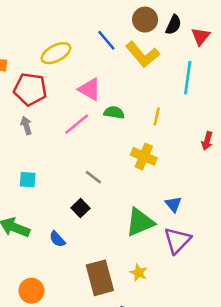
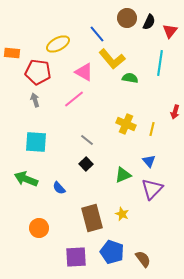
yellow L-shape: (142, 54) -> (112, 59), moved
green semicircle: (114, 113) -> (130, 78), moved
yellow line: (157, 116) -> (152, 129), moved
cyan square: (28, 180) -> (36, 142), size x1.6
black square: (80, 208) -> (86, 164), moved
green triangle: (140, 222) -> (123, 175), size x0.7

